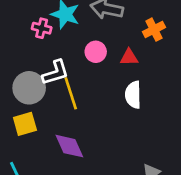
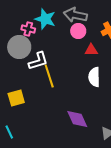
pink circle: (96, 52) -> (78, 31), moved
gray circle: (29, 88) -> (19, 47), moved
purple diamond: (69, 146) -> (77, 119), moved

